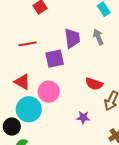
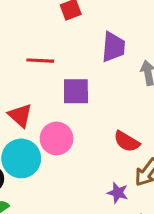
purple trapezoid: (72, 38) -> (113, 47), moved
purple star: (83, 117) -> (118, 193), moved

